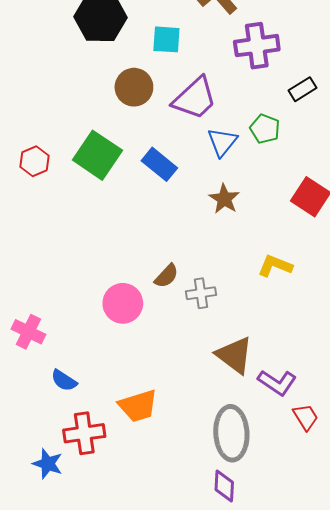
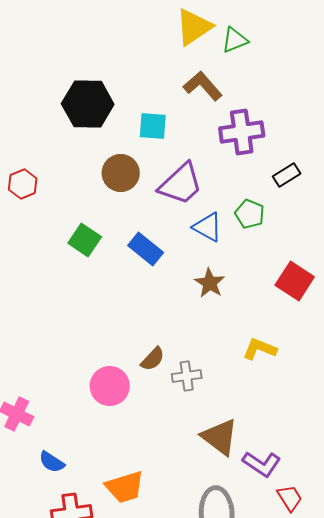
blue triangle: (222, 142) -> (208, 227), turned -40
green square: (97, 155) -> (85, 240), size x0.7
red hexagon: (35, 161) -> (23, 184), moved

